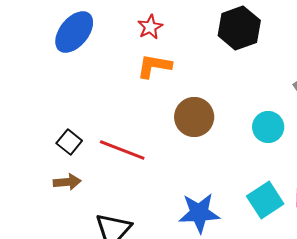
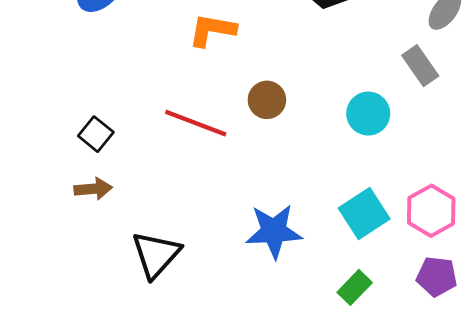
brown circle: (194, 117) -> (267, 100), size x0.7
red line: (122, 150) -> (196, 123), moved

